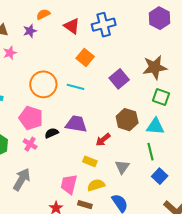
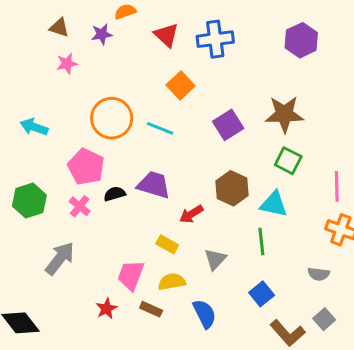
blue square: (160, 176) -> (262, 294), moved

